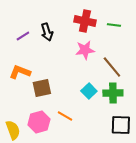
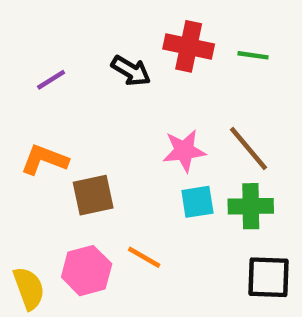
black arrow: (47, 32) -> (131, 71), moved, turned -42
pink star: (85, 50) -> (184, 151), moved
cyan square: (89, 91) -> (197, 202), turned 35

